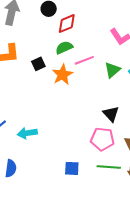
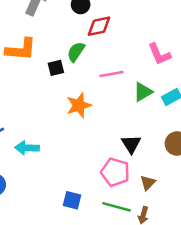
green semicircle: (64, 48) -> (76, 52), moved, turned -42
orange star: (62, 75) -> (79, 105), moved

